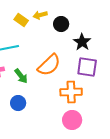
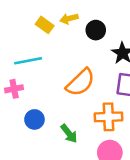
green arrow: (21, 76) -> (69, 133), moved
blue circle: (18, 103) -> (34, 119), moved

